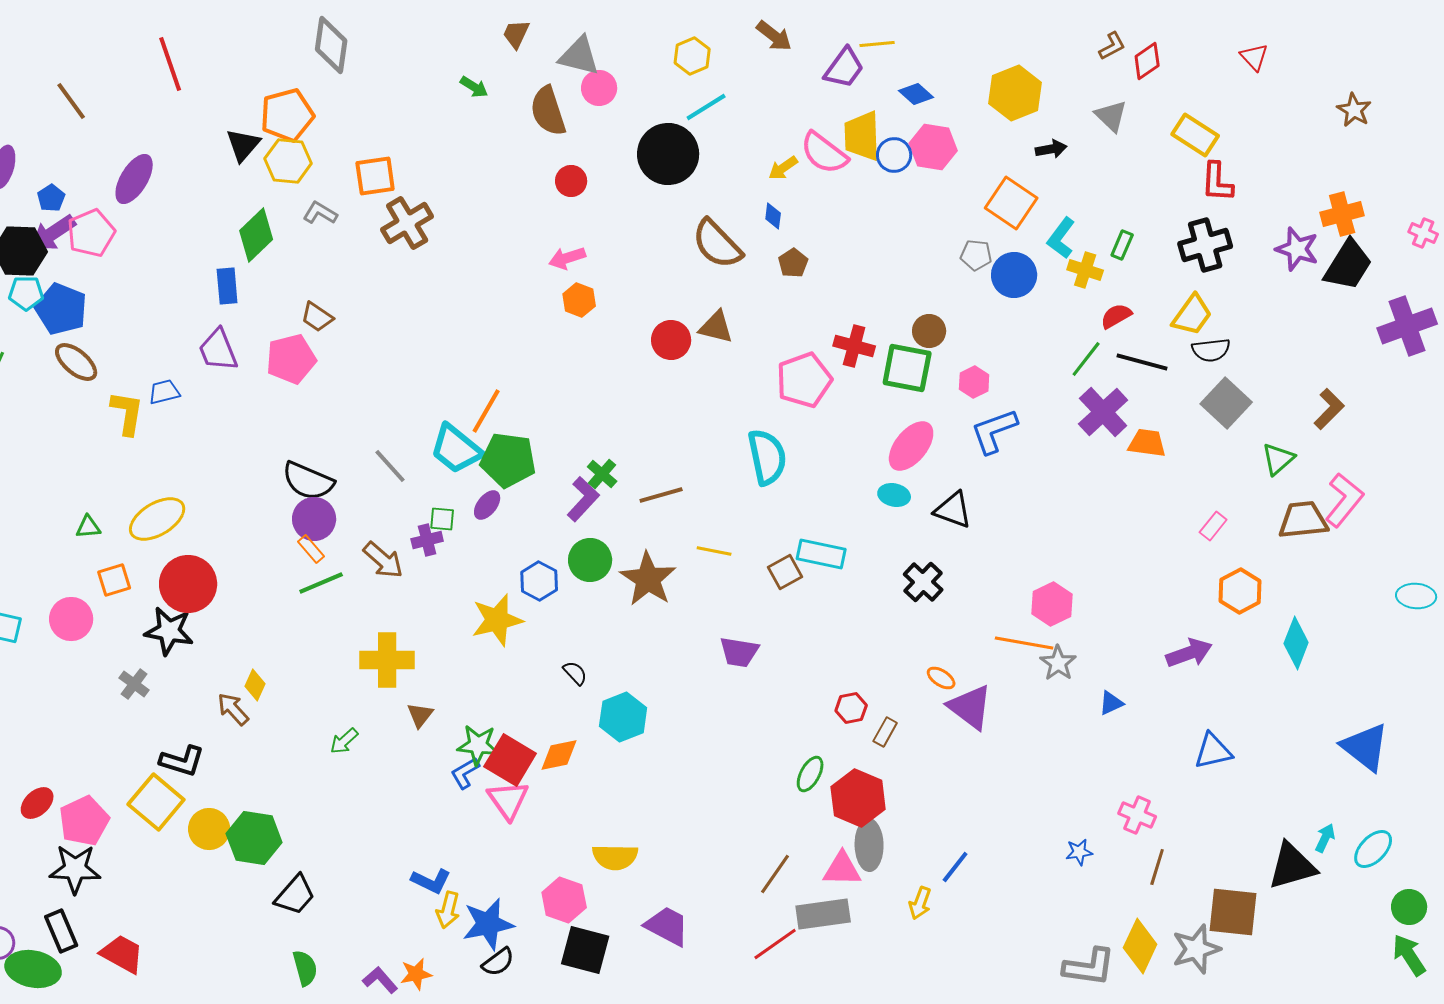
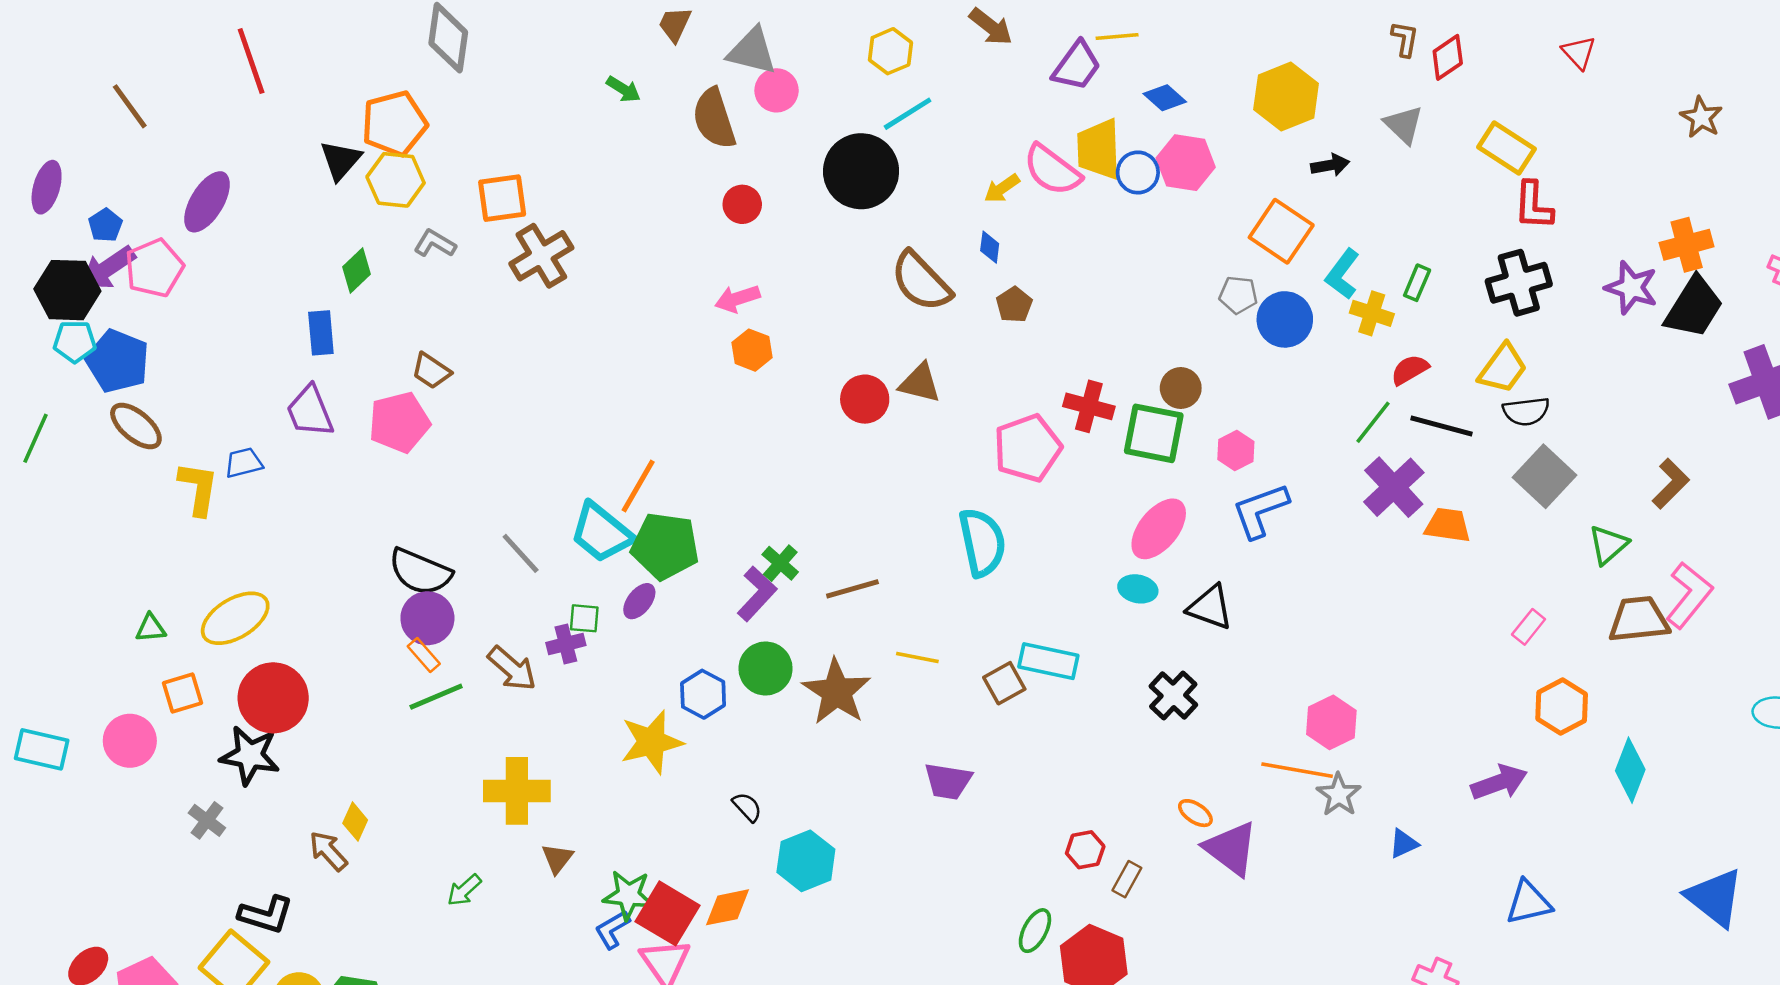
brown L-shape: (1112, 46) -> (1405, 39), turned -52
green diamond: (256, 235) -> (356, 270), size x0.7

